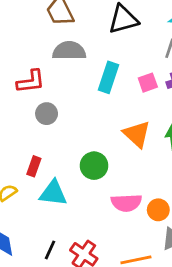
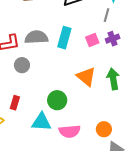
gray semicircle: (69, 51) -> (36, 37), moved
cyan triangle: (53, 193) -> (41, 122), moved
pink semicircle: (126, 203) -> (70, 131), moved

